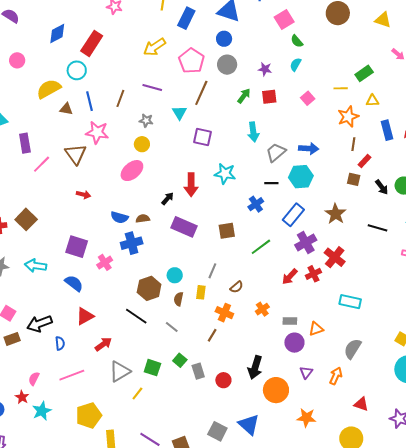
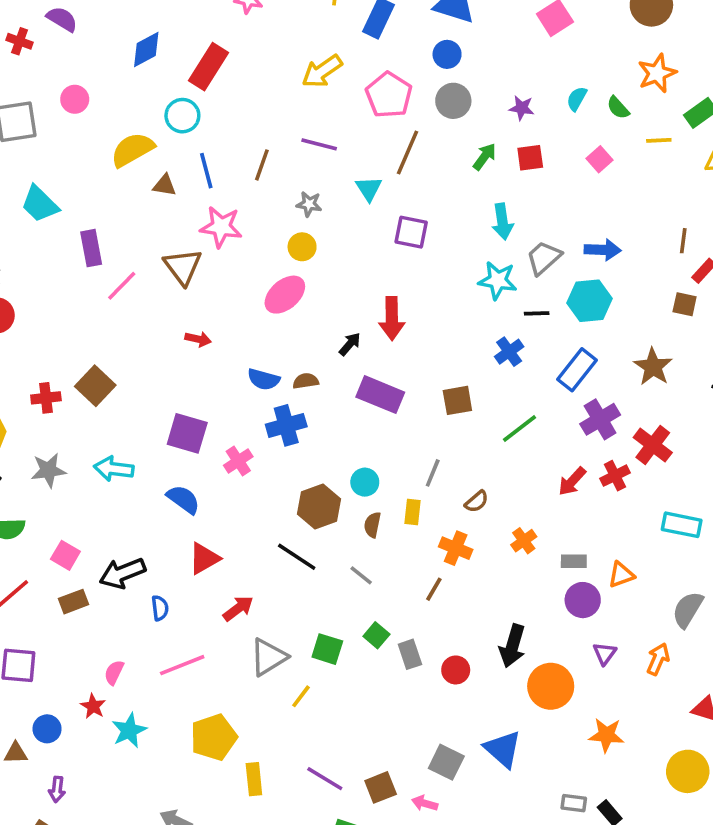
green semicircle: (297, 41) -> (618, 108), moved
orange star: (348, 117) -> (657, 73), moved
cyan star: (225, 174) -> (498, 280), moved

